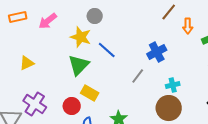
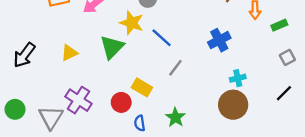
green triangle: (79, 65) -> (112, 47), moved
gray line: (138, 76) -> (175, 68), moved

